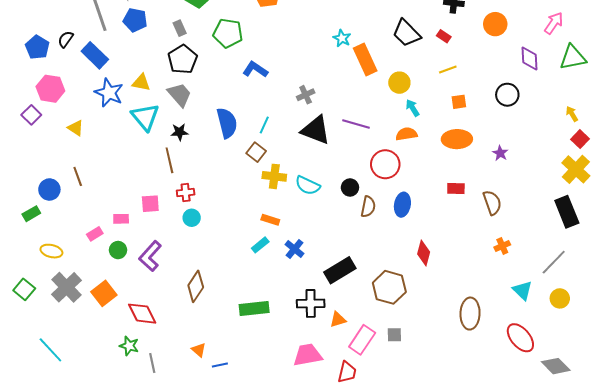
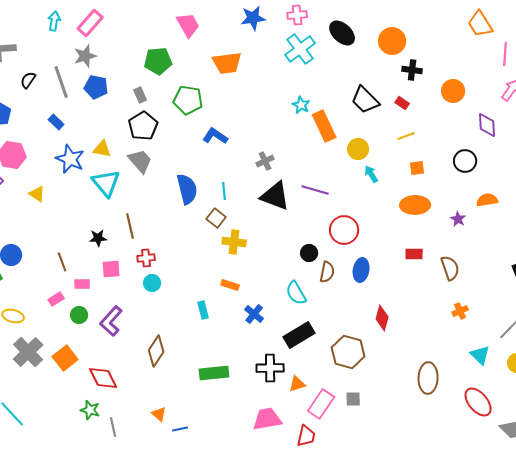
black semicircle: (66, 39) -> (28, 80), moved
blue rectangle: (95, 55) -> (56, 122), size x0.6
cyan line: (264, 125) -> (224, 191), turned -30
black star: (180, 132) -> (98, 238), moved
orange semicircle: (406, 134) -> (487, 200), moved
brown line: (78, 176) -> (62, 262), moved
cyan semicircle: (308, 185) -> (296, 293), moved, turned 35
cyan rectangle: (260, 245) -> (203, 310), moved, turned -66

